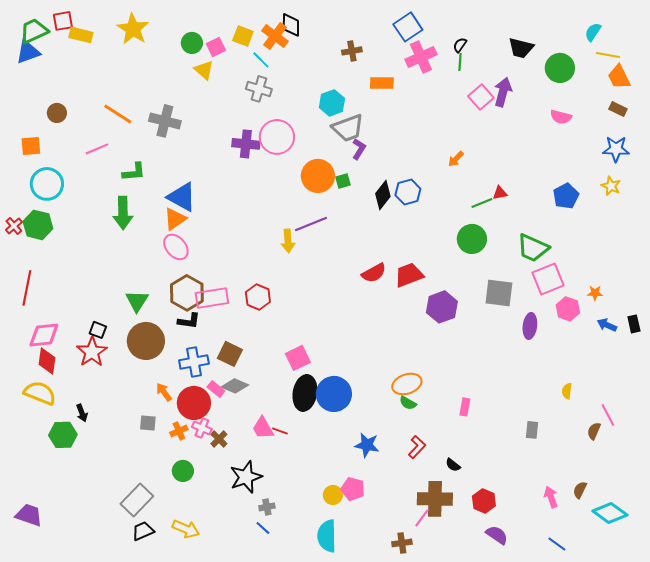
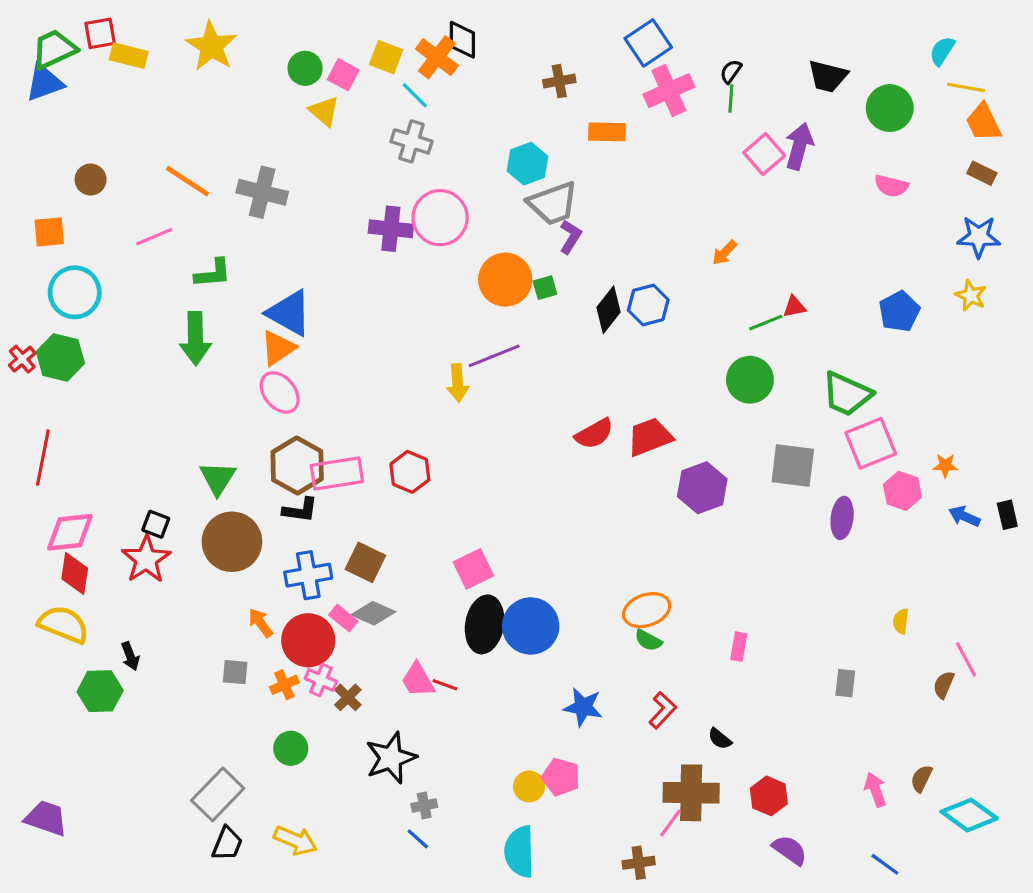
pink square: (216, 47) -> (343, 75), turned -36
black trapezoid: (143, 531) -> (227, 844), turned 135

